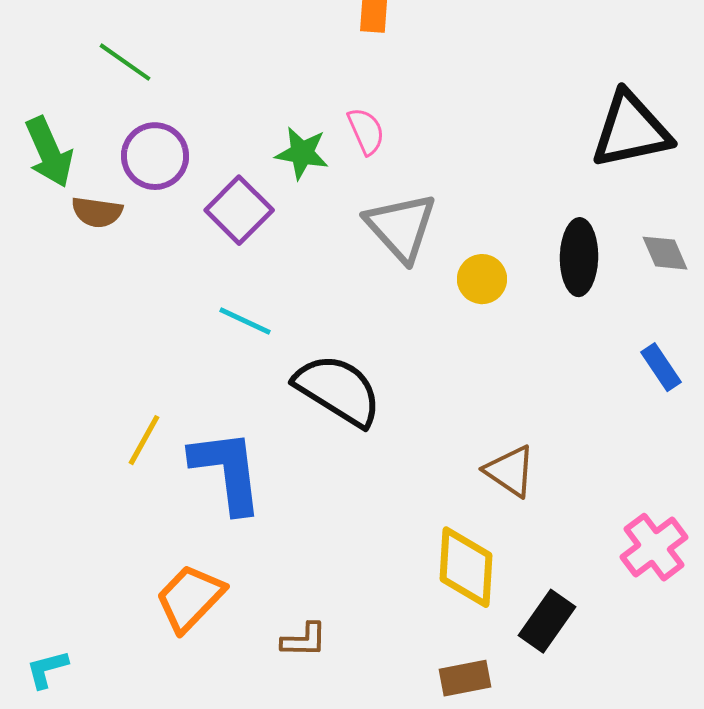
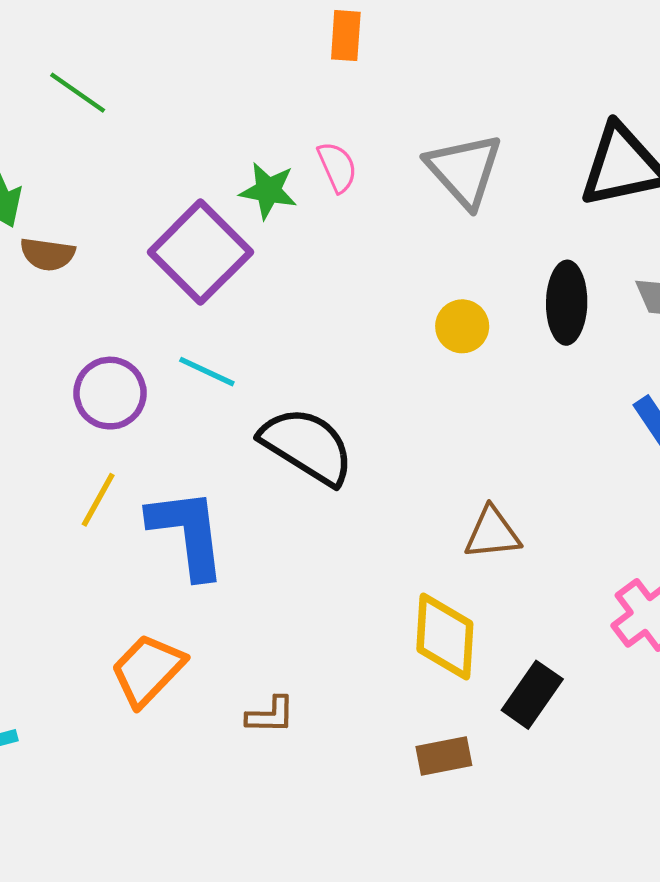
purple circle: (155, 156) -> (110, 393), moved
purple square: (239, 210) -> (200, 252), size x1.4
gray triangle: (401, 227) -> (464, 170), moved
brown triangle: (510, 471) -> (492, 533), turned -40

